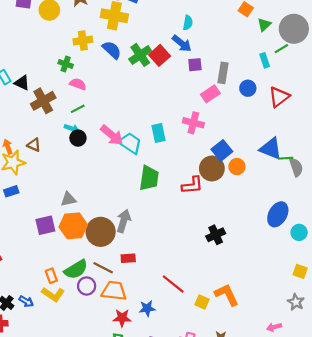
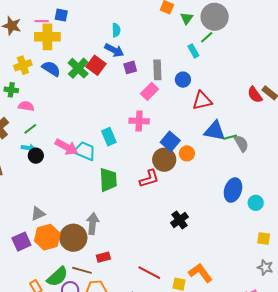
red triangle: (279, 97) -> (202, 101), moved, turned 35

